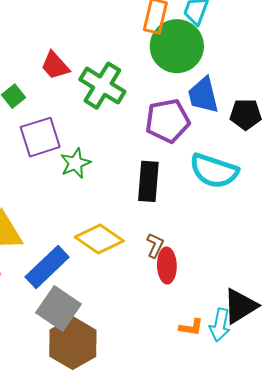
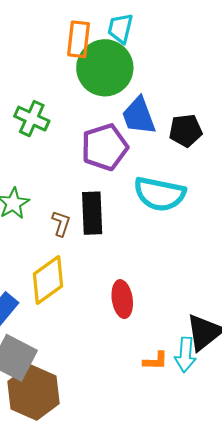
green cross: (102, 86) -> (32, 119), size x0.7
yellow diamond: (99, 239) -> (48, 280), turned -63
brown L-shape: (155, 245) -> (61, 223), moved

